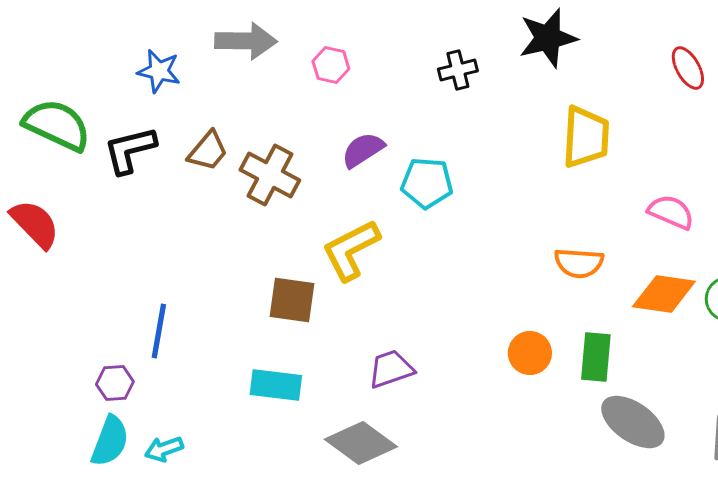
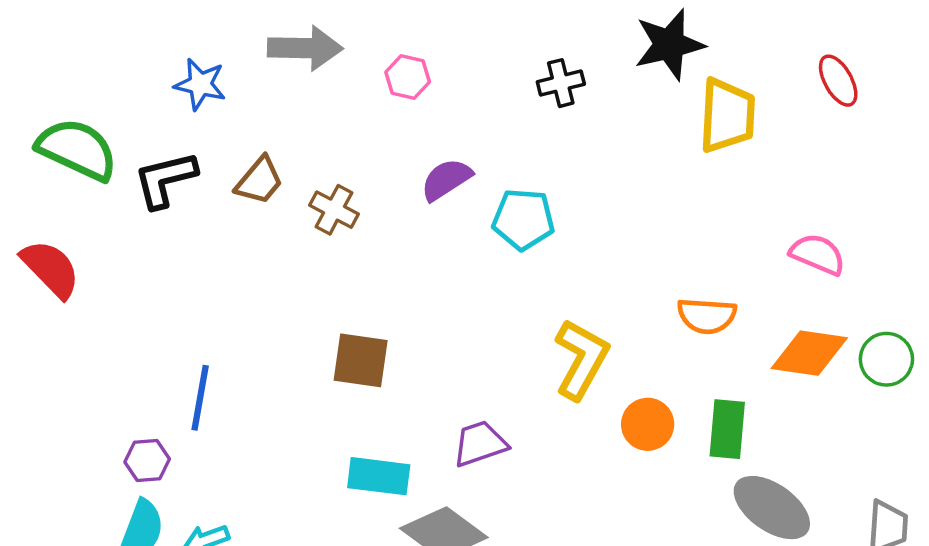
yellow trapezoid: (586, 137) -> (727, 116), moved
brown cross: (270, 175) -> (334, 210), size x0.7
yellow L-shape: (351, 250) -> (581, 359), moved, turned 146
cyan rectangle: (276, 385) -> (379, 476), moved

